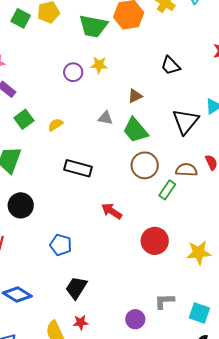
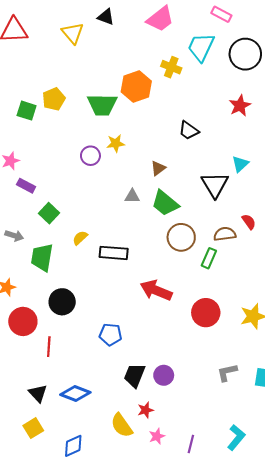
yellow semicircle: (56, 125) -> (80, 238), moved
red arrow: (112, 211) -> (156, 290), size x1.4
purple circle: (135, 319) -> (164, 375), moved

